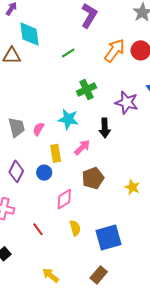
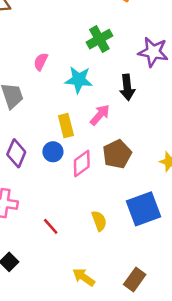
pink semicircle: (38, 129) -> (41, 62), moved
pink diamond: (64, 199) -> (82, 163), moved
blue square: (108, 238) -> (143, 209), moved
yellow arrow: (51, 275) -> (84, 277), moved

